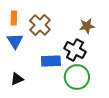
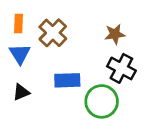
black cross: (75, 50) -> (121, 68), moved
black triangle: (17, 79) -> (21, 92), moved

